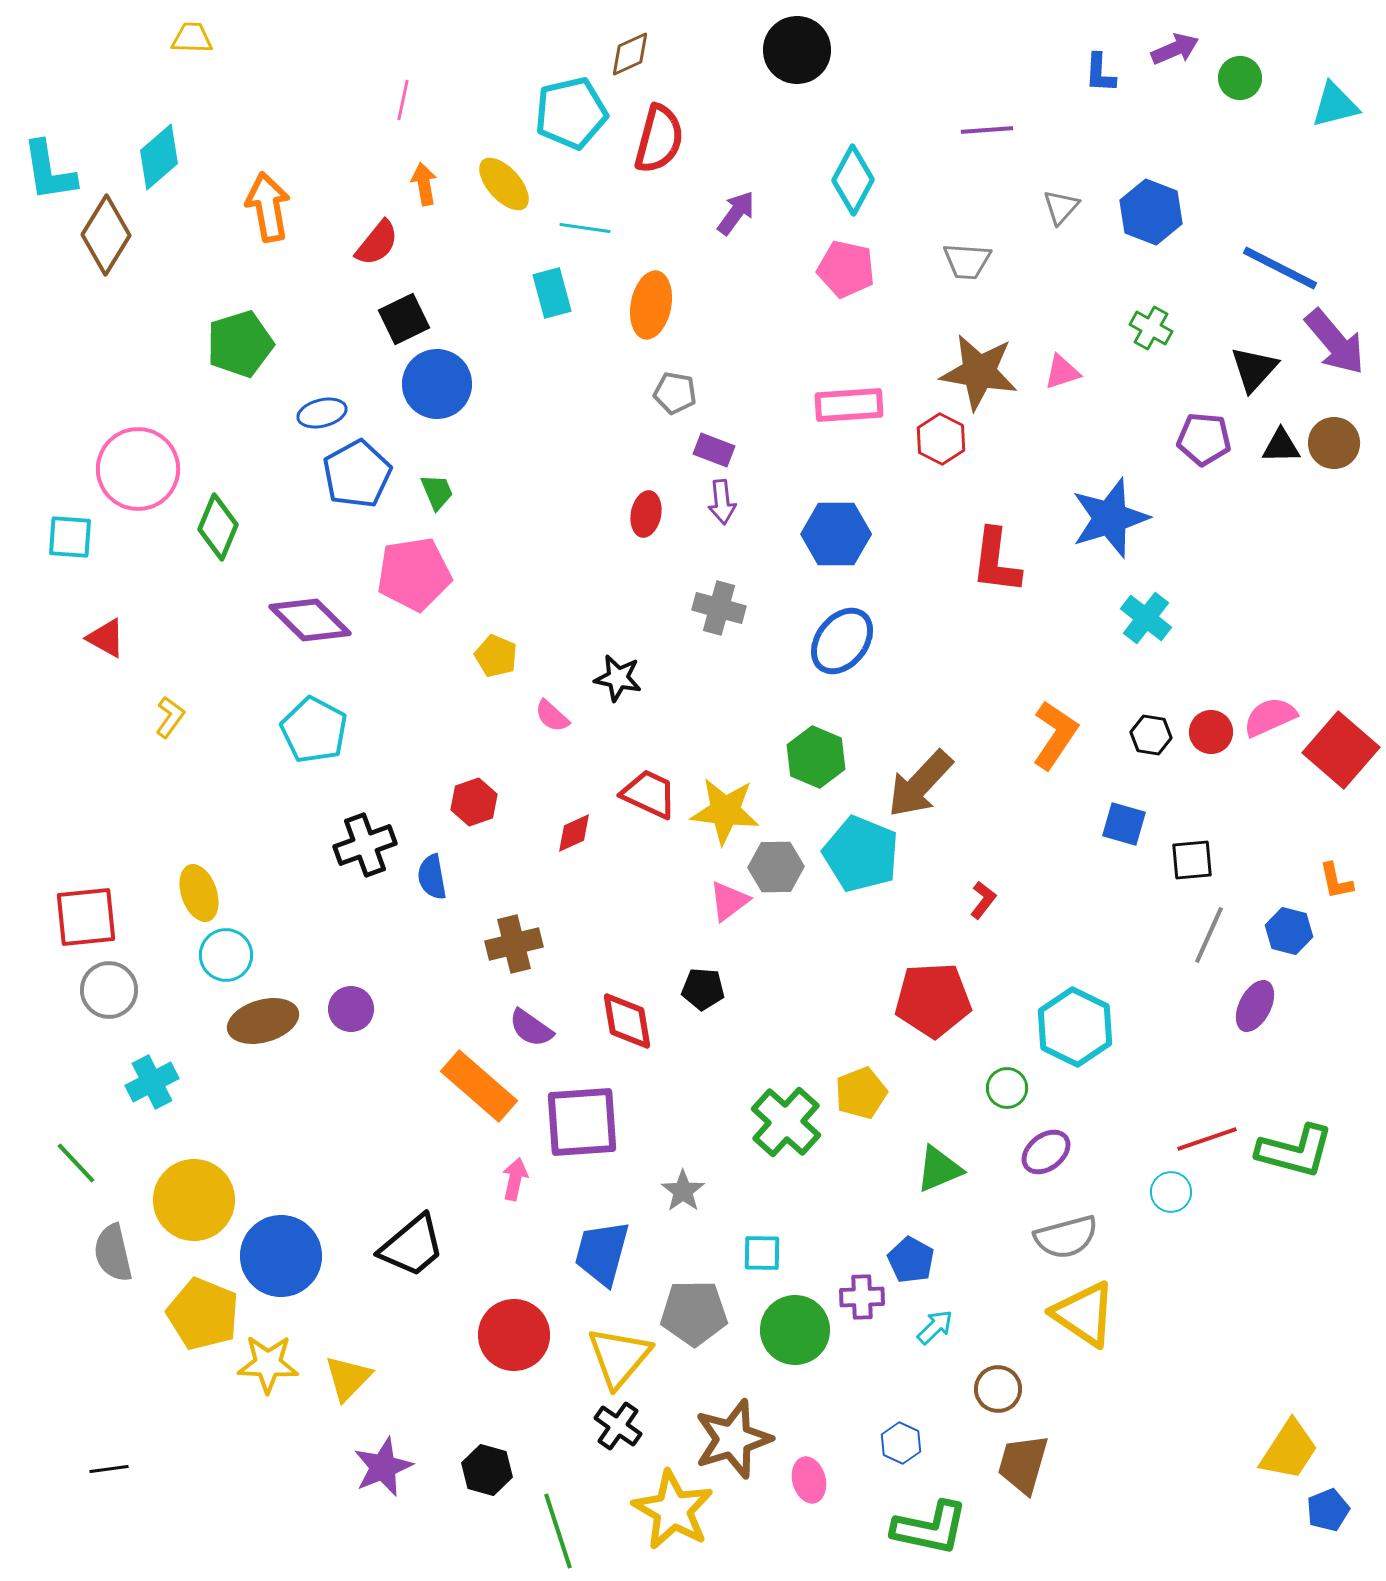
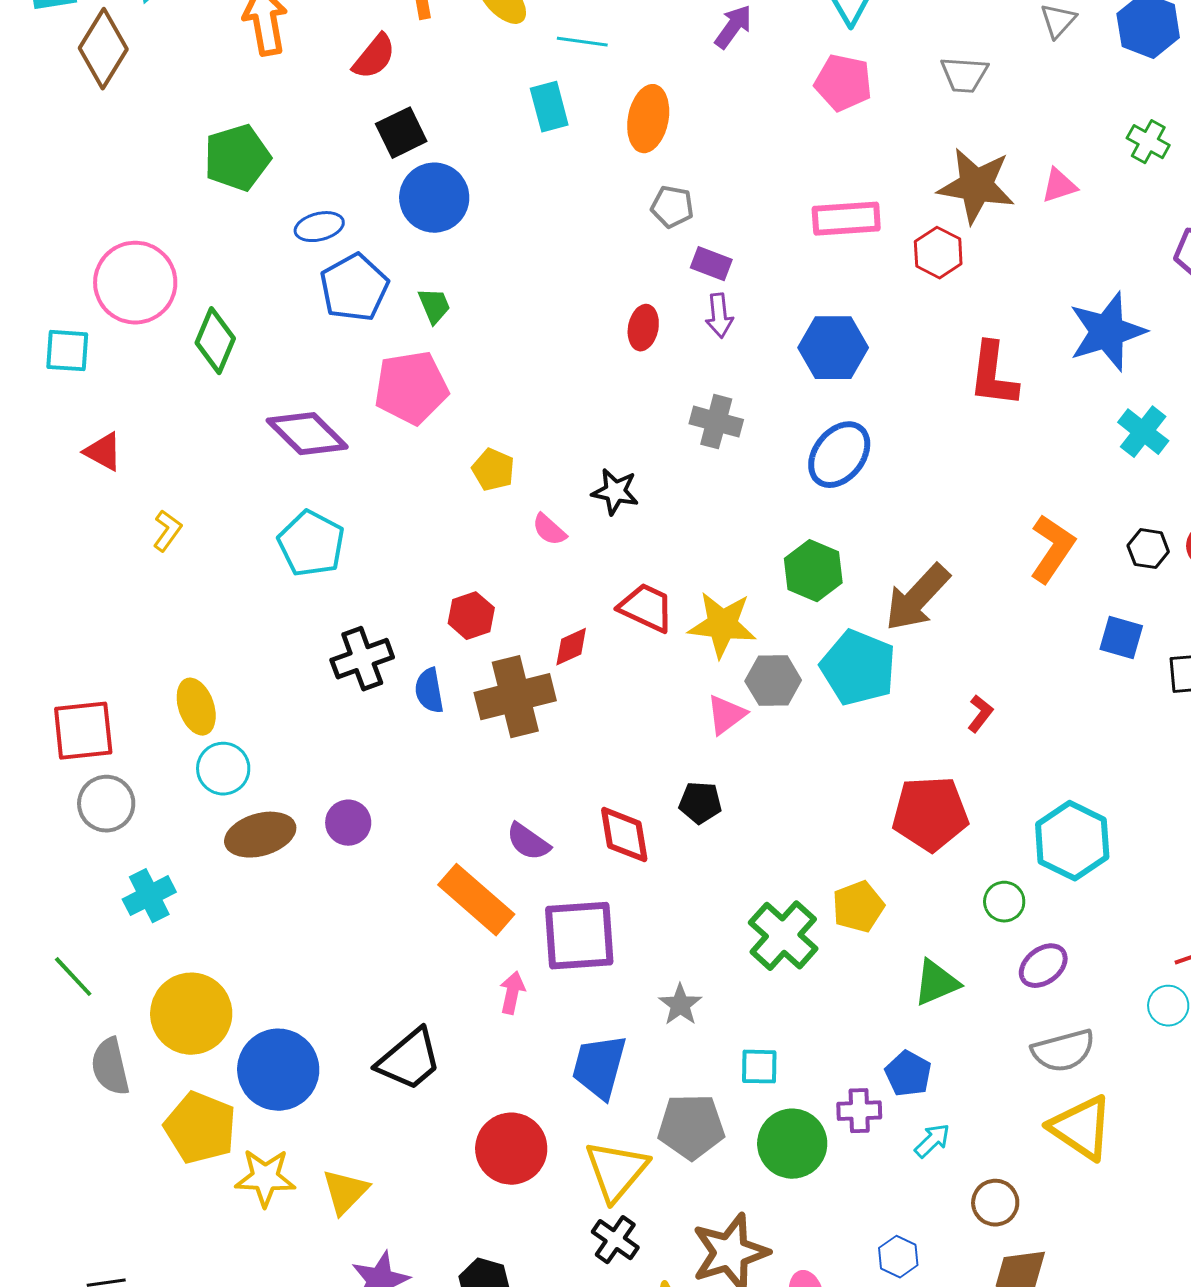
brown cross: (514, 944) -> (515, 697), moved, size x1.4

